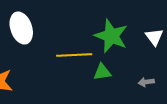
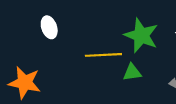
white ellipse: (21, 28) -> (49, 27), size x0.7

